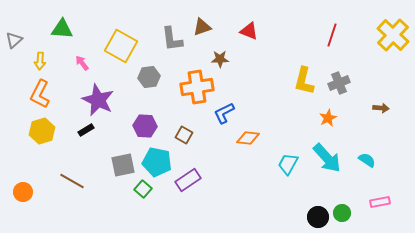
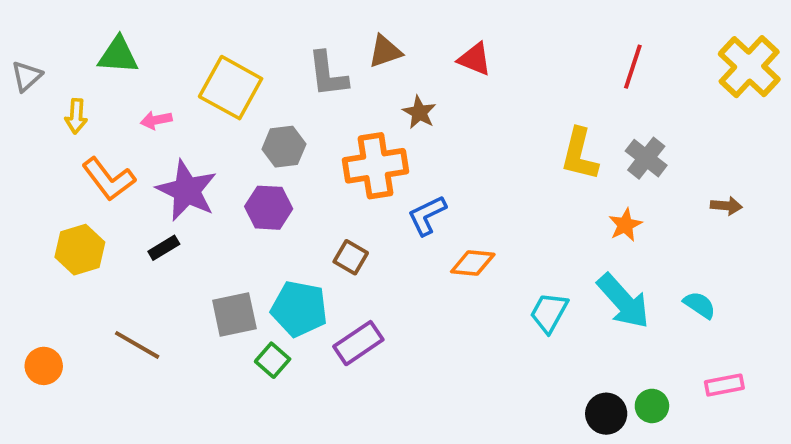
brown star: (220, 59) -> (419, 112), turned 30
pink arrow: (82, 63) -> (156, 120), turned -63
gray cross: (339, 83) -> (646, 158), turned -30
orange L-shape: (40, 94) -> (109, 179), moved, turned -64
purple hexagon: (145, 126) -> (269, 208), moved

